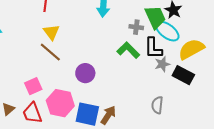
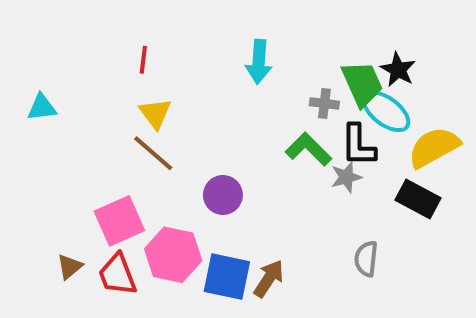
gray star: (162, 64) -> (346, 177), moved
pink square: (33, 86) -> (119, 221), size x1.4

